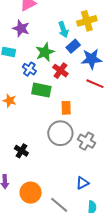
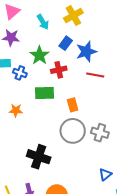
cyan arrow: (63, 30) -> (43, 22), moved
blue cross: (29, 69) -> (20, 73), moved
red cross: (60, 71) -> (59, 70), turned -35
black cross: (21, 151) -> (39, 157), size x1.6

